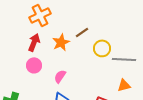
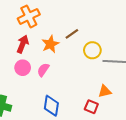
pink semicircle: (60, 76) -> (43, 70), moved
orange triangle: (124, 85) -> (105, 91), moved

